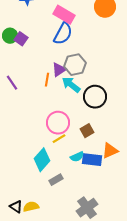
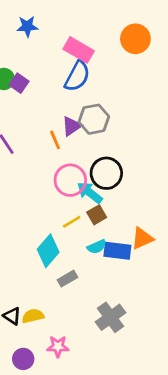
orange line: (47, 80) -> (55, 140), turned -32
cyan arrow: (71, 85) -> (90, 193), moved
black circle: (95, 97) -> (106, 173), moved
pink circle: (58, 123) -> (70, 180), moved
brown square: (87, 131) -> (97, 215), moved

